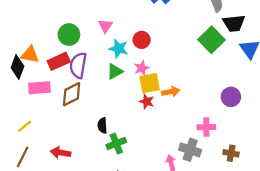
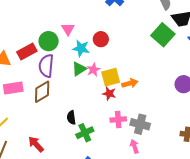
green circle: (69, 35) -> (49, 41), moved
red rectangle: (59, 61) -> (27, 52), moved
pink star: (142, 68) -> (93, 70), moved
pink cross: (206, 127) -> (118, 119), moved
gray cross: (190, 150) -> (140, 124), moved
red arrow: (61, 153) -> (36, 144), turned 42

